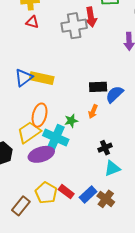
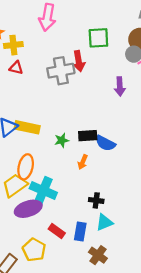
blue semicircle: (115, 94) -> (105, 143), turned -108
green star: (71, 121) -> (62, 140), moved
black cross: (105, 148) -> (96, 200), turned 32
red rectangle: (66, 192) -> (57, 231), moved
blue rectangle: (88, 194) -> (80, 231), moved, turned -36

